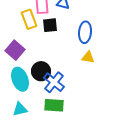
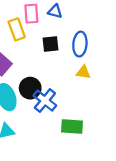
black square: (50, 25) -> (51, 44), moved
green rectangle: (54, 105) -> (72, 127), moved

